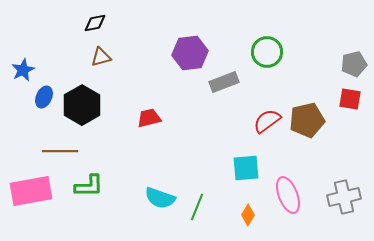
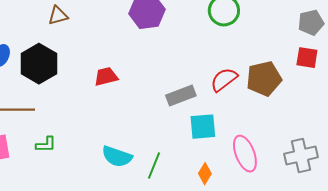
gray rectangle: (224, 82) -> (181, 96), moved
green L-shape: (89, 186) -> (46, 145), size x0.7

